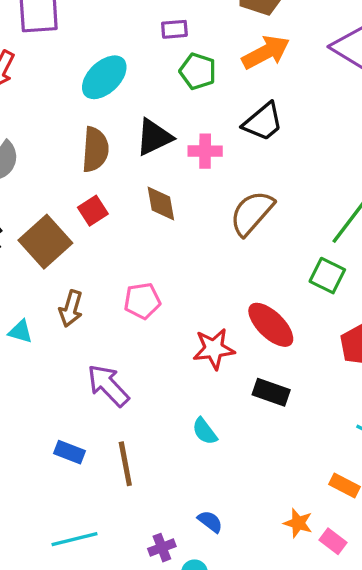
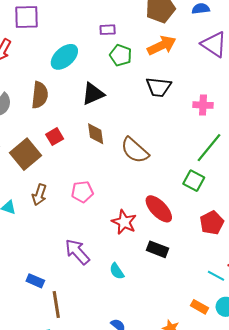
black trapezoid: (263, 122) -> (159, 87), turned 44
brown semicircle: (95, 150) -> (40, 95), moved
pink cross: (205, 151) -> (203, 105), moved
brown semicircle: (252, 213) -> (135, 150), moved, turned -92
red star: (214, 349) -> (124, 222), turned 30
purple arrow: (108, 385) -> (77, 252), moved
brown line: (125, 464) -> (56, 305), moved

